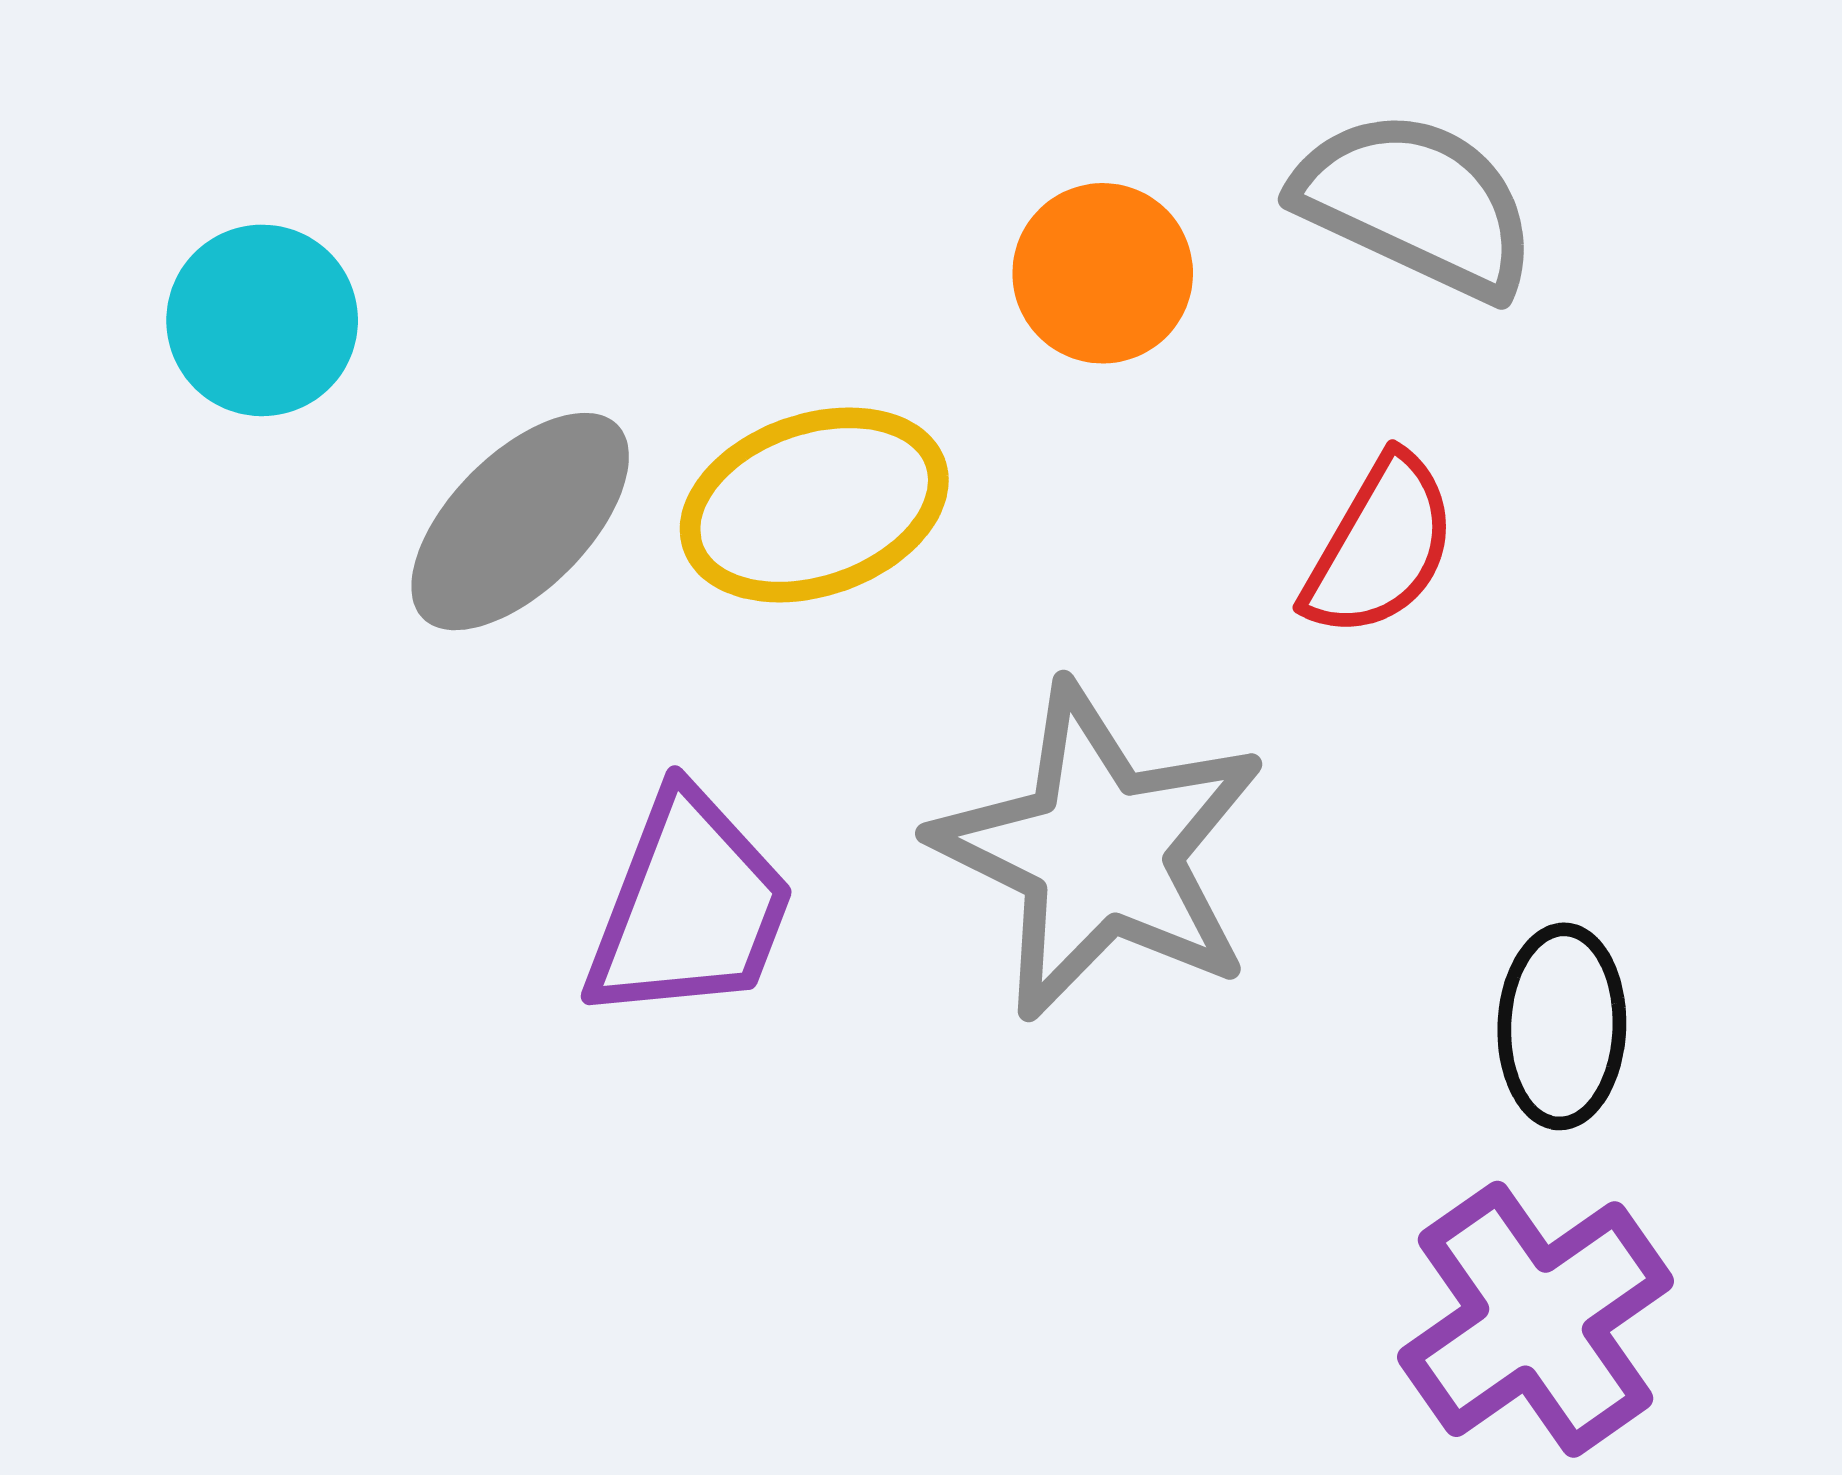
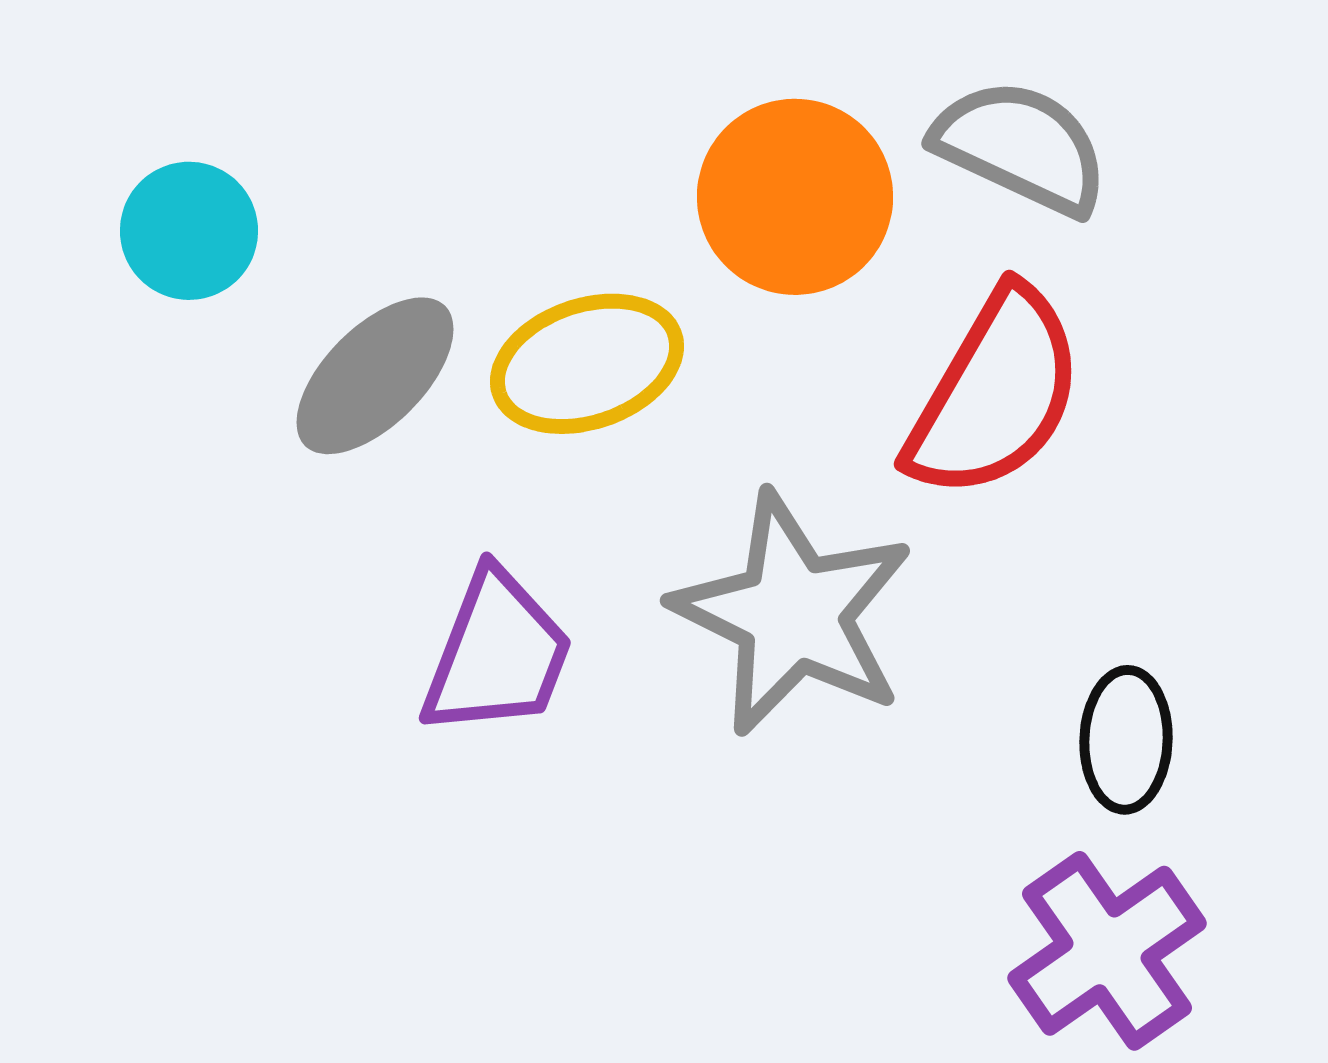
orange circle: (1103, 273) -> (795, 197), size x1.5
red semicircle: (1380, 547) -> (995, 394), size x1.6

